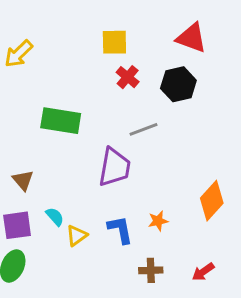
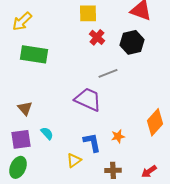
green rectangle: (61, 121) -> (34, 54), moved
purple trapezoid: (114, 167) -> (88, 99), turned -76
yellow triangle: (77, 235) -> (74, 160), moved

